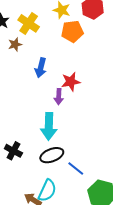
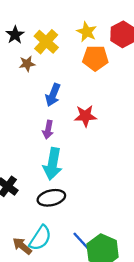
purple arrow: (59, 97) -> (48, 130), moved
blue line: (76, 169) -> (81, 241), moved

